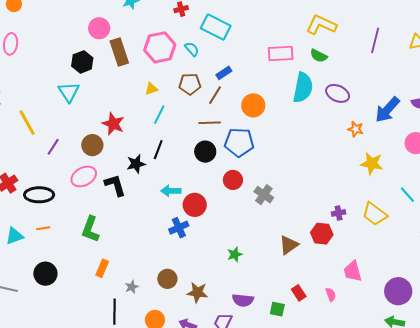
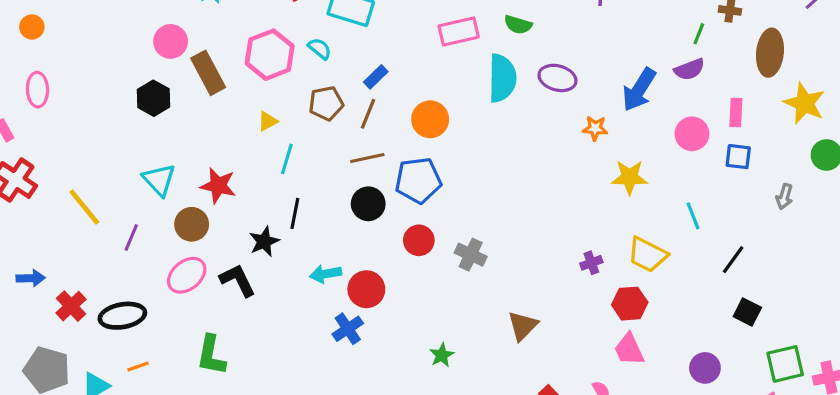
cyan triangle: (69, 92) -> (159, 180), moved
cyan line: (407, 195) -> (693, 216), turned 30
red hexagon: (322, 234) -> (630, 304), moved
purple circle: (398, 291) -> (705, 368), size x0.7

